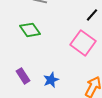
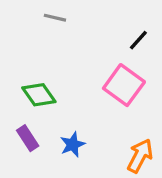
green diamond: (30, 30) -> (39, 95), moved

